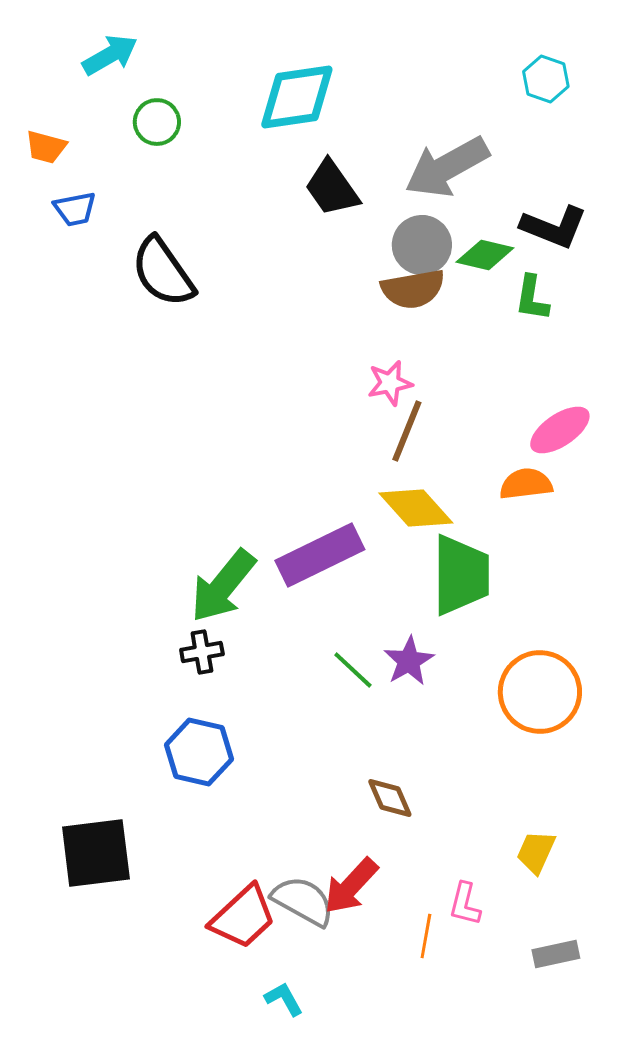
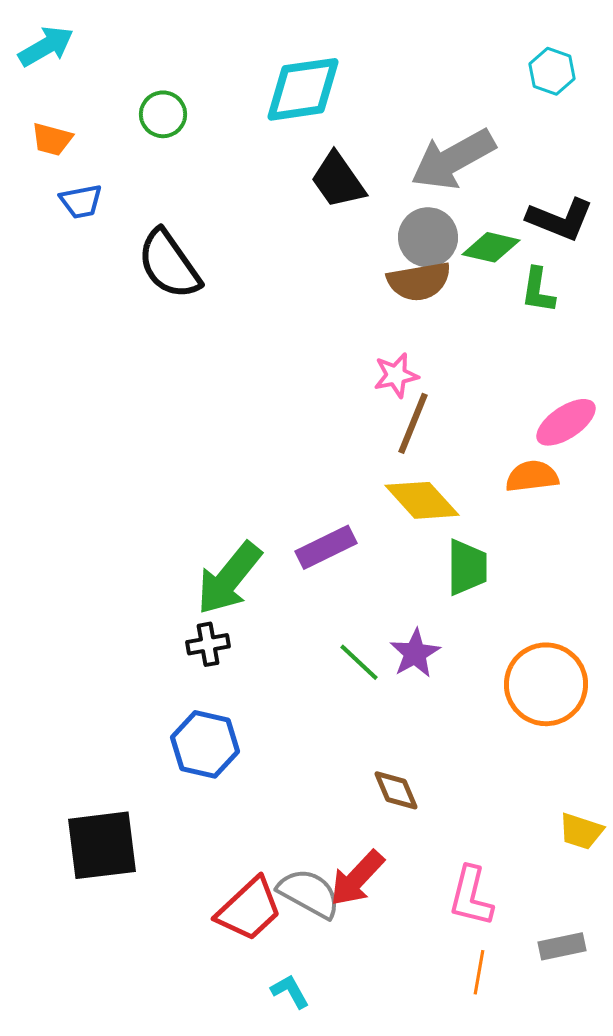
cyan arrow: (110, 55) -> (46, 46), moved
purple rectangle: (320, 555) -> (326, 547), size x0.7
green trapezoid: (461, 575) -> (467, 567), size x0.7
yellow trapezoid: (536, 852) -> (581, 831), moved, turned -96
pink L-shape: (465, 904) -> (471, 896), size x1.4
orange line: (426, 936) -> (479, 972), moved

